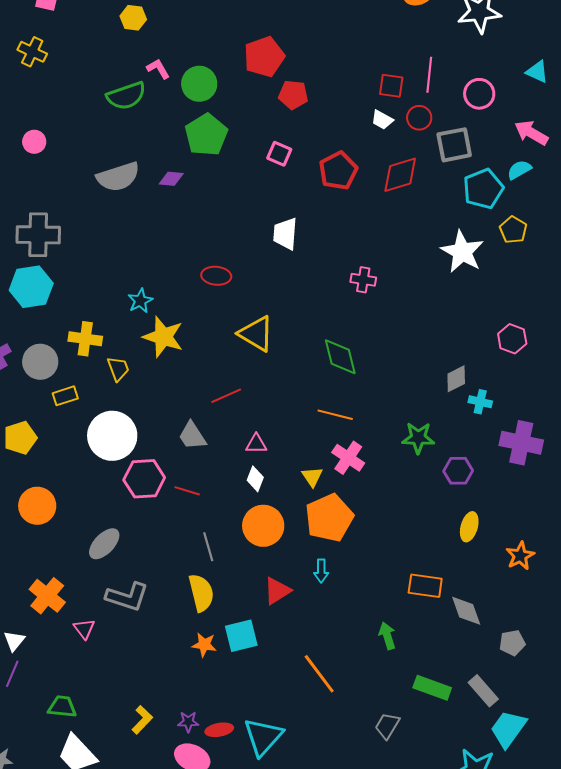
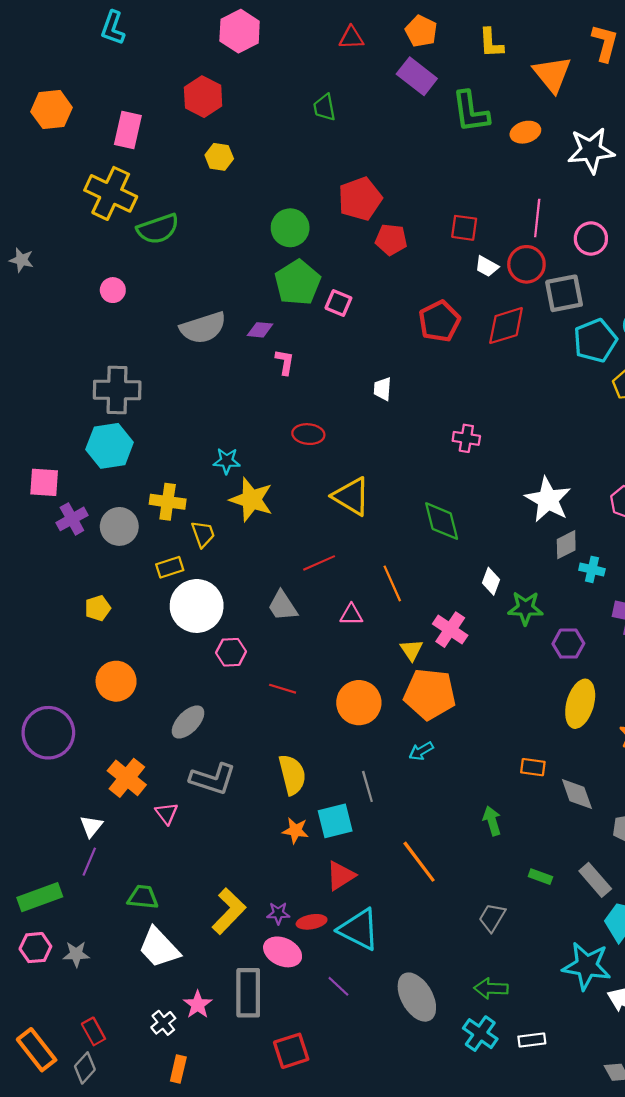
yellow cross: (32, 52) -> (111, 193), size x1.6
pink L-shape: (158, 69) -> (285, 362), moved, turned 40
red square: (391, 86) -> (464, 228), moved
green semicircle: (126, 96) -> (158, 229), moved
red circle: (419, 118) -> (526, 264), size x1.4
pink square: (279, 154) -> (338, 303), moved
white trapezoid: (285, 234) -> (382, 389), size x0.7
white star: (462, 252) -> (548, 500), moved
cyan star: (140, 301) -> (227, 461), turned 30
yellow rectangle: (65, 396) -> (170, 567), moved
orange line: (335, 415) -> (392, 583), moved, turned 52
yellow pentagon: (20, 438) -> (98, 608), size x0.7
pink hexagon: (144, 479) -> (231, 652), size x0.7
white diamond: (255, 479) -> (491, 581), moved
red line: (187, 491) -> (283, 689), moved
orange pentagon: (329, 518) -> (430, 694), turned 30
yellow ellipse: (469, 527) -> (580, 704), size x1.5
gray line: (208, 547) -> (367, 786), moved
cyan arrow: (321, 571) -> (421, 751), turned 60
orange rectangle: (425, 586) -> (533, 767), size x0.7
red triangle: (277, 591) -> (341, 876), moved
green rectangle: (432, 688) -> (540, 877), size x0.6
yellow L-shape: (142, 720) -> (229, 911), size x1.5
cyan triangle: (263, 737) -> (359, 929), turned -45

